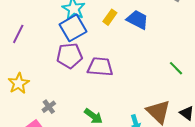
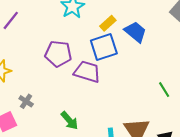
blue square: (73, 28) -> (104, 47), moved
gray cross: (49, 107) -> (26, 101), turned -32

